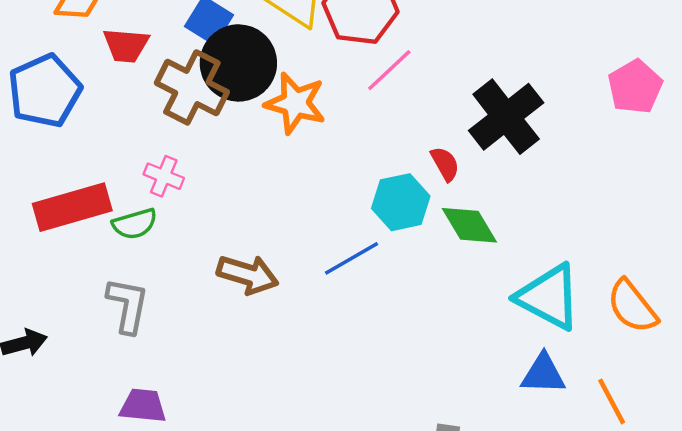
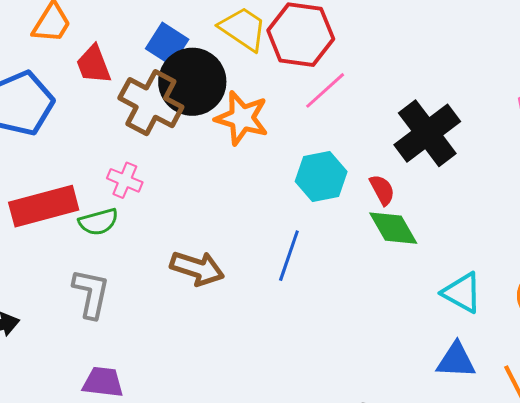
red trapezoid: (126, 45) -> (94, 65), turned 63
red semicircle: (445, 164) -> (382, 190), moved
cyan hexagon: (401, 202) -> (321, 177), moved
blue line: (352, 258) -> (289, 256), turned -42
cyan triangle: (549, 297) -> (462, 293), size x0.7

